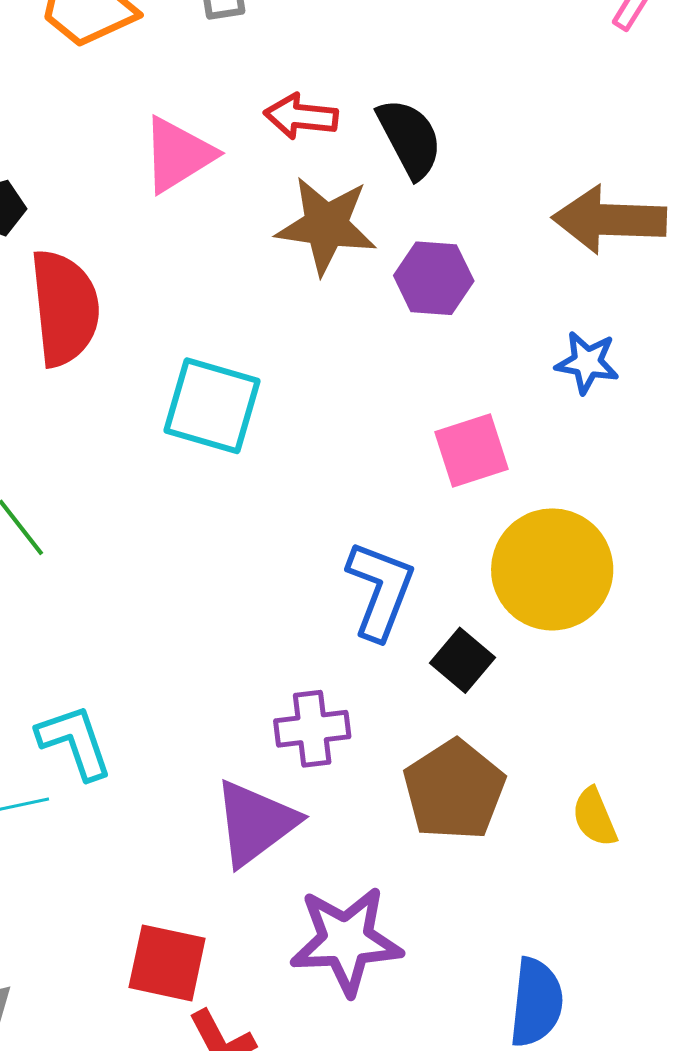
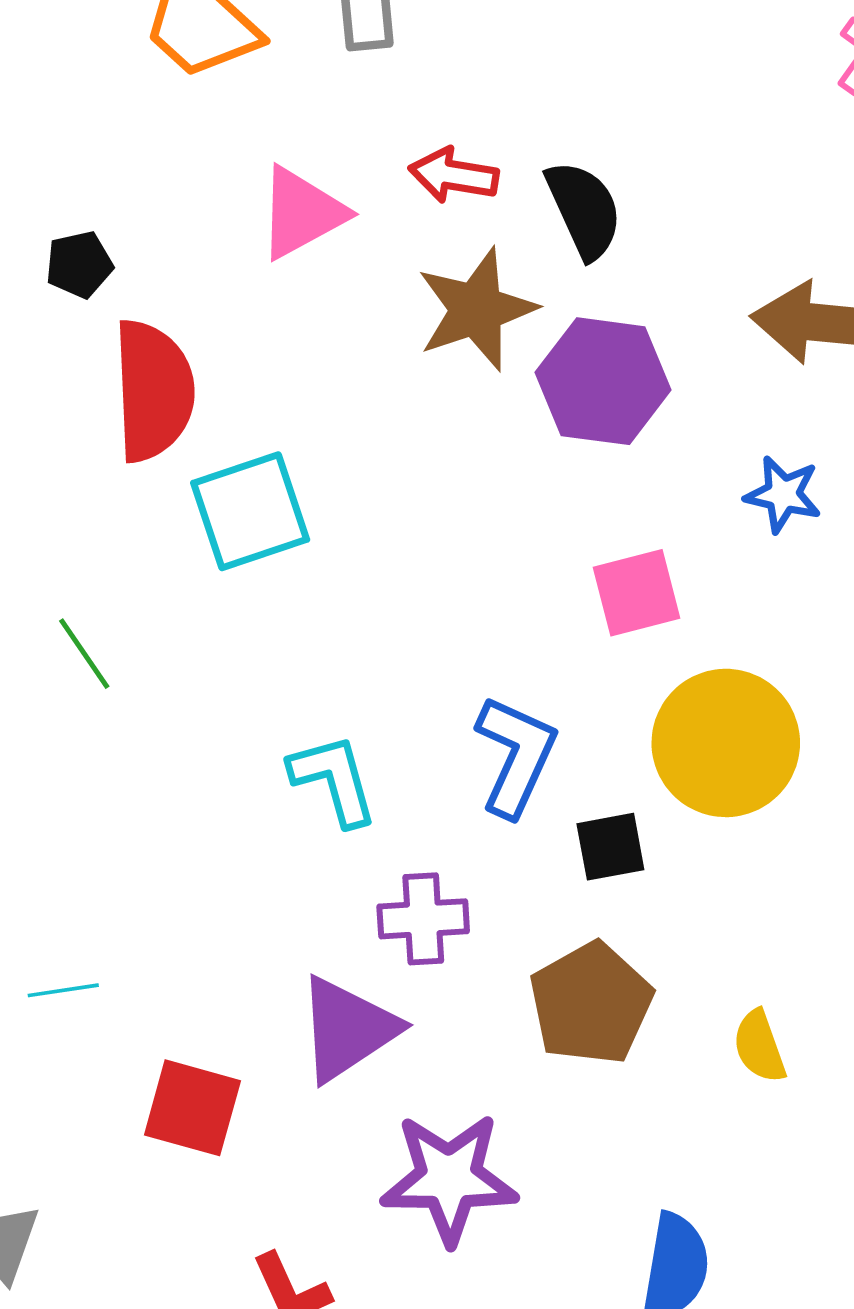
brown star: (326, 225) -> (476, 309), turned -30
purple hexagon: (434, 278) -> (603, 381), size x1.4
cyan square: (212, 406) -> (250, 511), moved, turned -38
black square: (462, 660) -> (610, 847), turned 36
cyan L-shape: (75, 742) -> (334, 780), moved
red square: (167, 963) -> (192, 1108), moved

